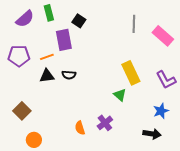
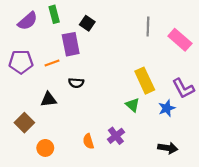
black triangle: (47, 76) -> (49, 99), moved
blue star: (161, 111) -> (167, 108), moved
orange circle: (34, 140) -> (45, 148), moved

